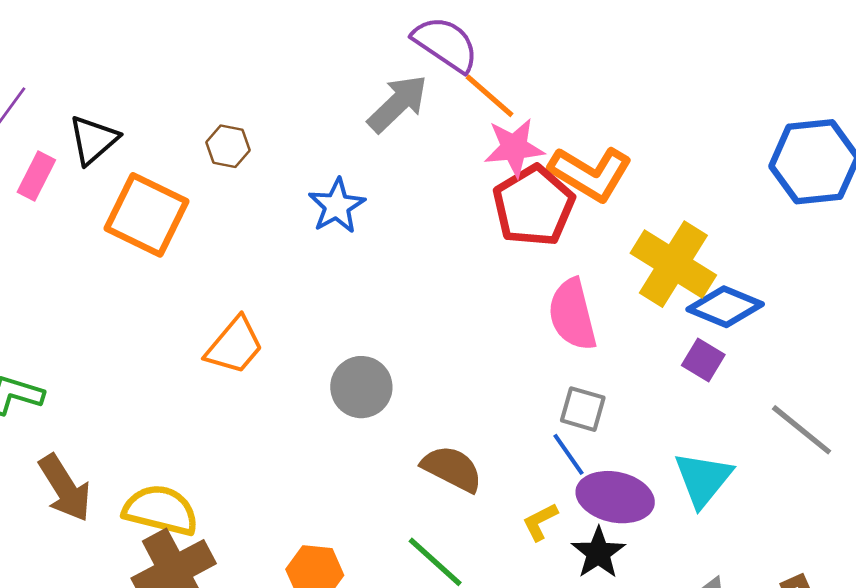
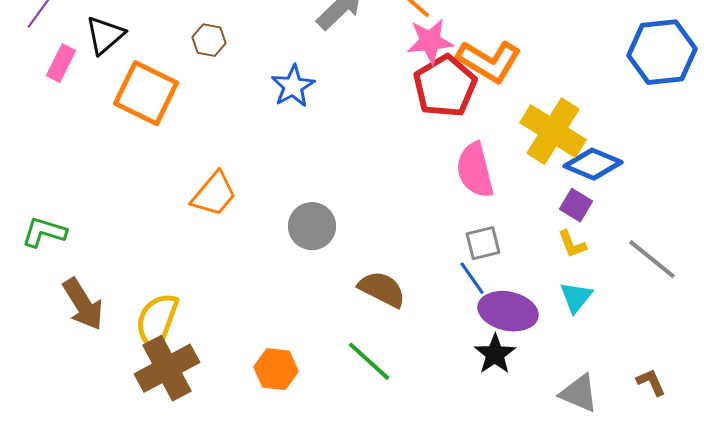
gray square: (583, 409) -> (483, 243), turned -30
cyan triangle: (703, 479) -> (576, 297), size x0.7
yellow semicircle: (161, 510) -> (157, 321), turned -84
yellow L-shape: (540, 522) -> (572, 244), moved, turned -84

